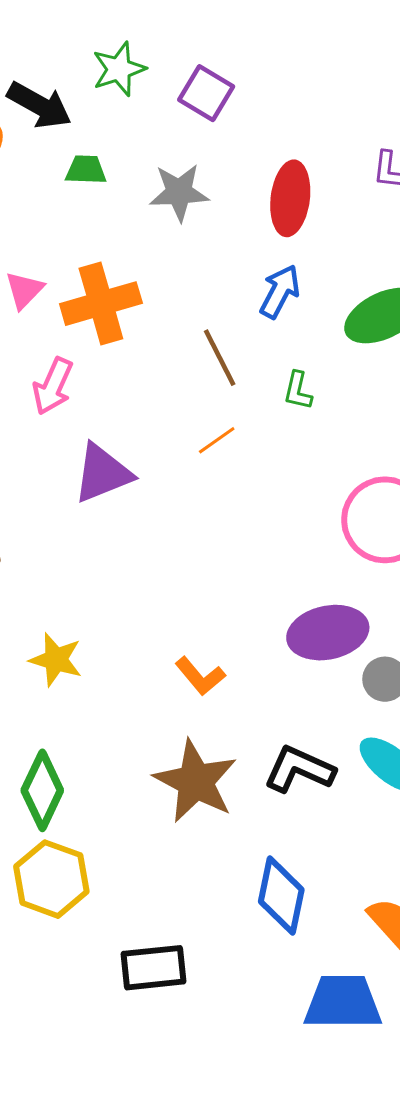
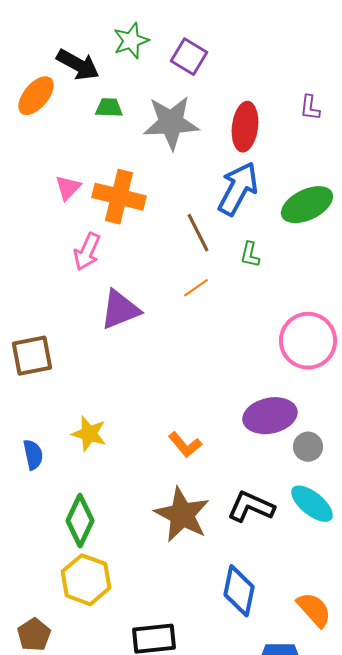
gray star: (179, 192) -> (171, 123), size x1.4
blue arrow: (280, 292) -> (238, 189), size x1.5
orange cross: (101, 304) -> (119, 197), turned 30

